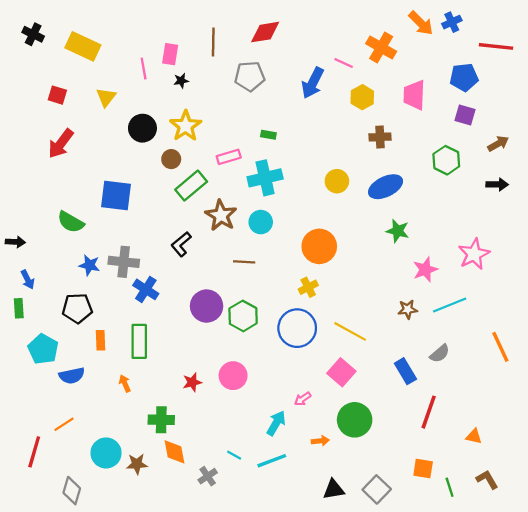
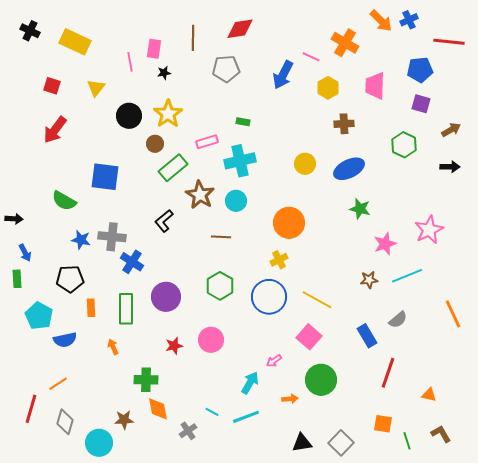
purple circle: (207, 306) -> (166, 297), moved
cyan circle: (106, 453) -> (99, 443), moved
gray diamond: (72, 491) -> (65, 422), moved

